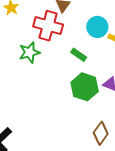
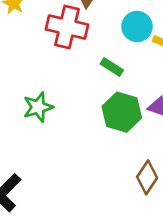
green star: (29, 52) -> (38, 107), moved

